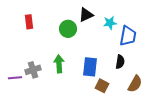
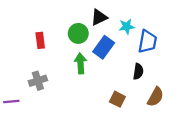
red rectangle: (29, 22) -> (40, 40), moved
green arrow: (59, 64) -> (81, 63), moved
blue rectangle: (90, 67) -> (104, 47), moved, turned 30
purple line: (15, 78) -> (11, 101), moved

